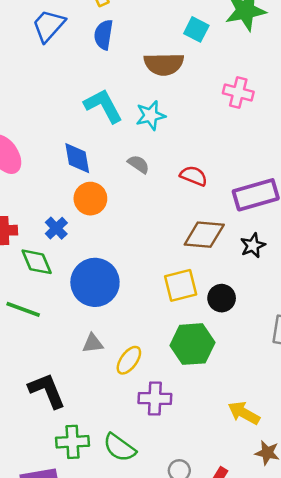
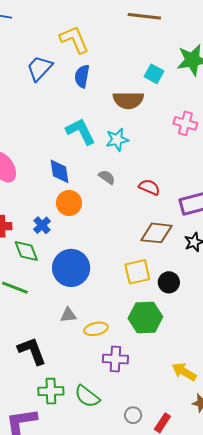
yellow ellipse: (129, 360) -> (96, 329), turned 40

